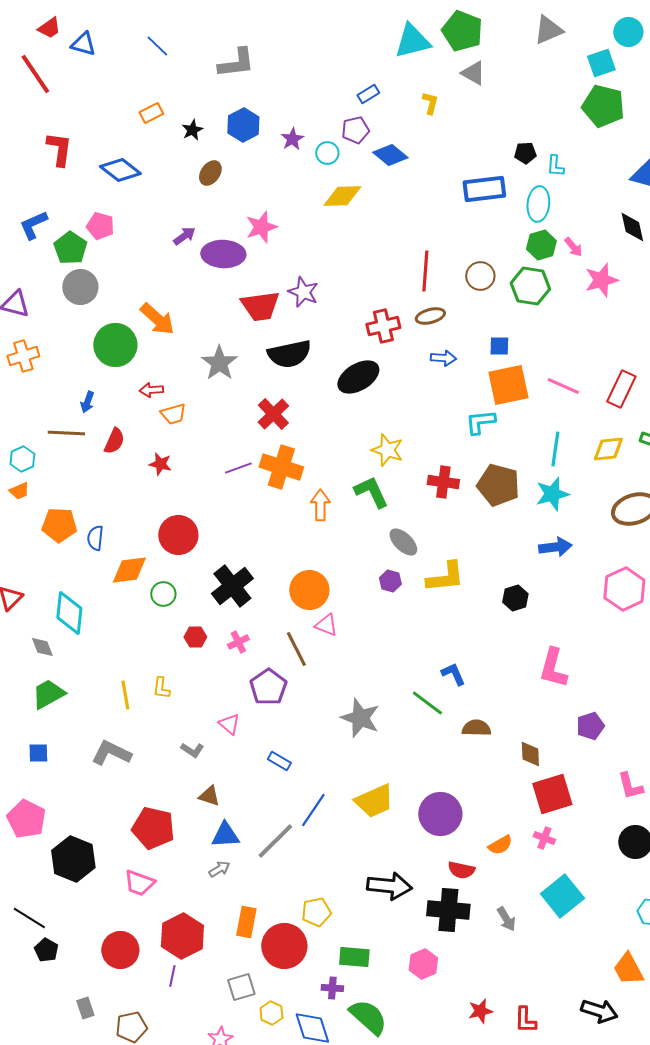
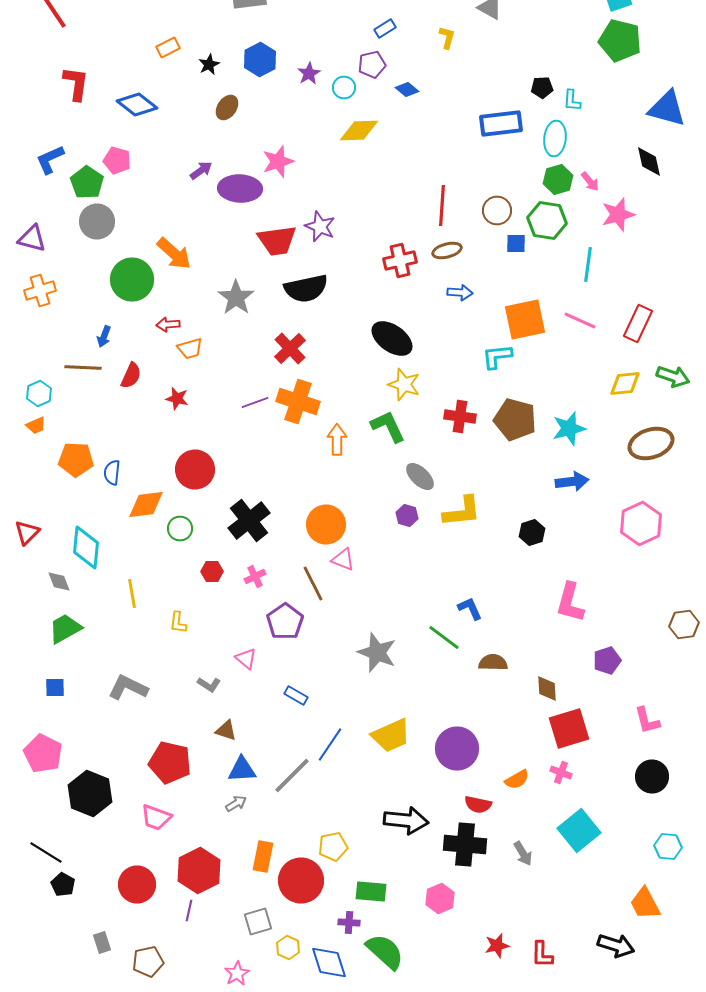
blue diamond: (390, 155) -> (407, 90), size x0.7
blue square: (499, 346) -> (516, 244), moved
black ellipse: (358, 377) -> (392, 338), moved, turned 66
cyan line: (555, 449) -> (588, 264), moved
yellow line: (125, 695) -> (132, 594), moved

